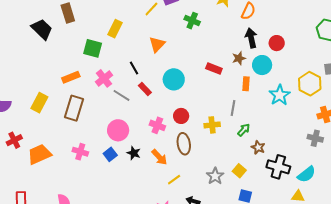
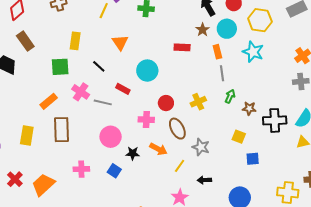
black line: (134, 68) -> (99, 66), moved
yellow hexagon: (310, 84) -> (260, 20), moved
gray line: (233, 108) -> (222, 73), moved
blue square: (110, 154) -> (114, 171), moved
gray star: (215, 176) -> (201, 147), moved

